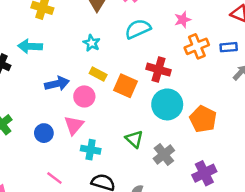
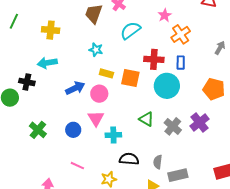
blue rectangle: (229, 47) -> (181, 63), moved, turned -72
orange pentagon: (203, 119) -> (214, 89), moved
purple cross: (204, 173) -> (199, 122), moved
pink line: (54, 178) -> (77, 166), moved

